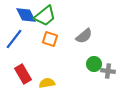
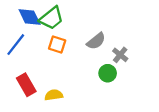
gray cross: (108, 71) -> (120, 55), moved, turned 32

